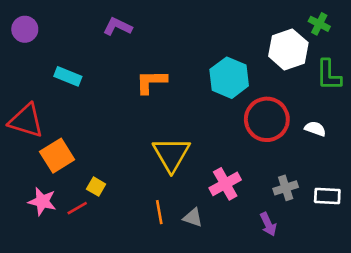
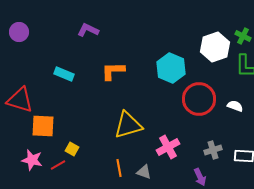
green cross: (319, 24) -> (243, 36), moved
cyan rectangle: (68, 76) -> (64, 74), moved
yellow triangle: (171, 154) -> (128, 125), turned 44
orange square: (57, 156) -> (43, 126), turned 35

